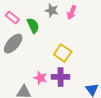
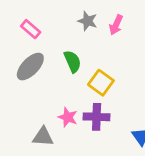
green semicircle: (33, 26) -> (73, 61), moved

